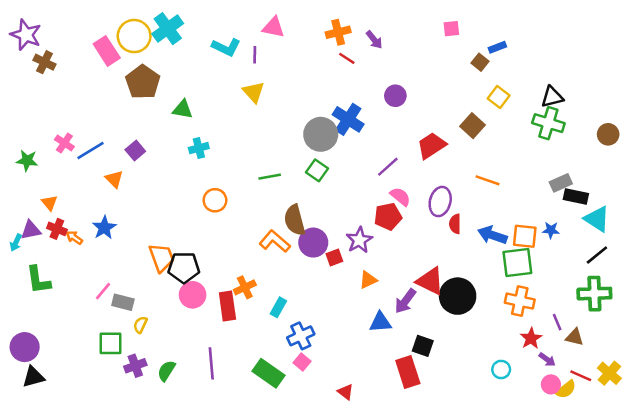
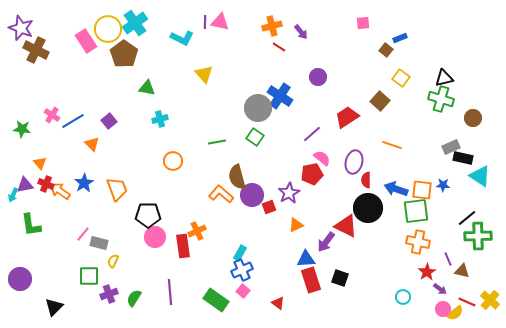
purple line: (255, 55) -> (205, 22), moved
brown cross: (45, 62) -> (36, 50), size x1.4
brown pentagon: (143, 82) -> (124, 54), moved
brown circle: (608, 134) -> (473, 118), moved
orange arrow: (74, 238) -> (60, 191), size x1.5
black line: (597, 255) -> (467, 218), moved
orange trapezoid: (161, 258) -> (117, 189), moved
black circle: (458, 296) -> (368, 208), moved
cyan rectangle: (278, 307) -> (240, 253), moved
red rectangle: (408, 372) -> (311, 280), moved
black triangle: (33, 377) -> (54, 307), moved, turned -30
red triangle: (346, 392) -> (278, 303), moved

